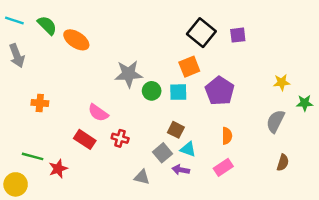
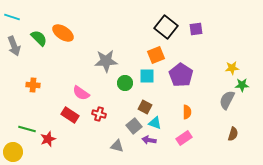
green semicircle: (47, 25) -> (39, 38), moved
green circle: (152, 91) -> (125, 83), moved
green star: (305, 103) -> (242, 85), moved

